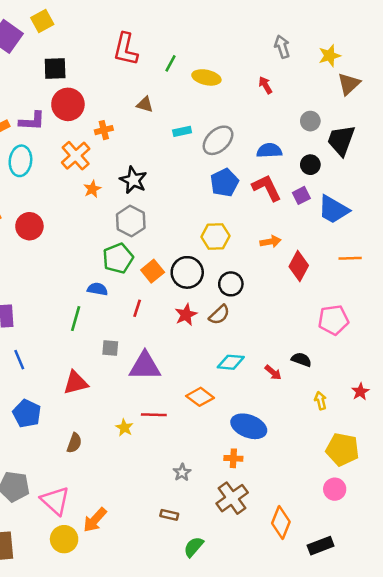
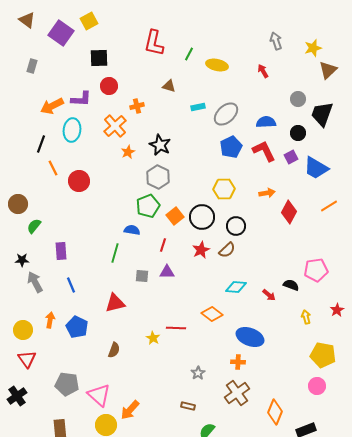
red circle: (68, 104) -> (109, 86), size x0.7
orange line: (350, 258) -> (329, 206), turned -30
pink pentagon: (333, 320) -> (316, 270), moved
purple triangle: (145, 366) -> (167, 272), moved, size x0.6

